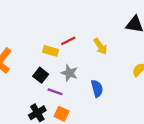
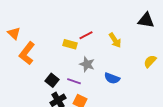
black square: (41, 75) -> (52, 80), moved
blue semicircle: (97, 88) -> (112, 78), turned 126

